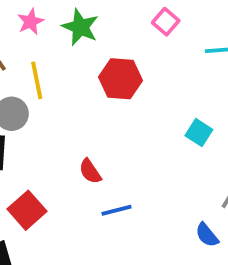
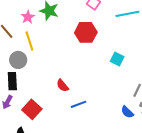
pink star: (31, 22) -> (28, 17), moved
red hexagon: (121, 79) -> (86, 32), moved

